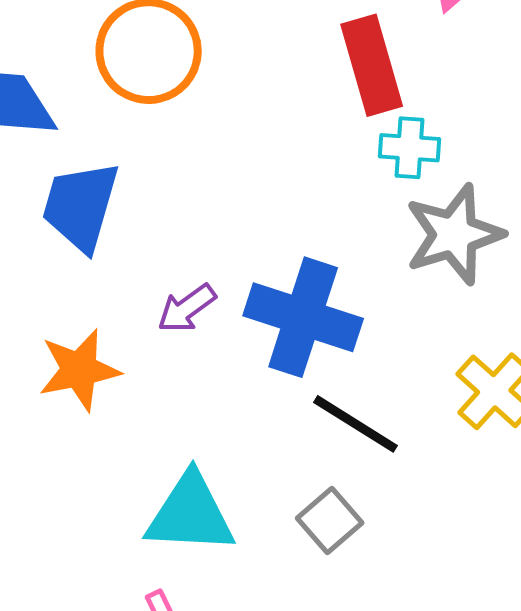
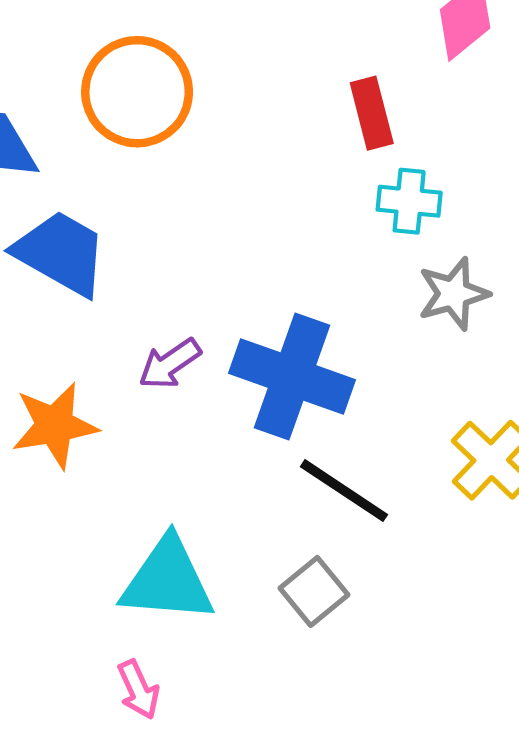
red rectangle: (372, 65) -> (372, 113), size x0.7
blue trapezoid: (80, 206) -> (61, 253), turned 102
gray star: (454, 234) -> (453, 294), size x0.7

